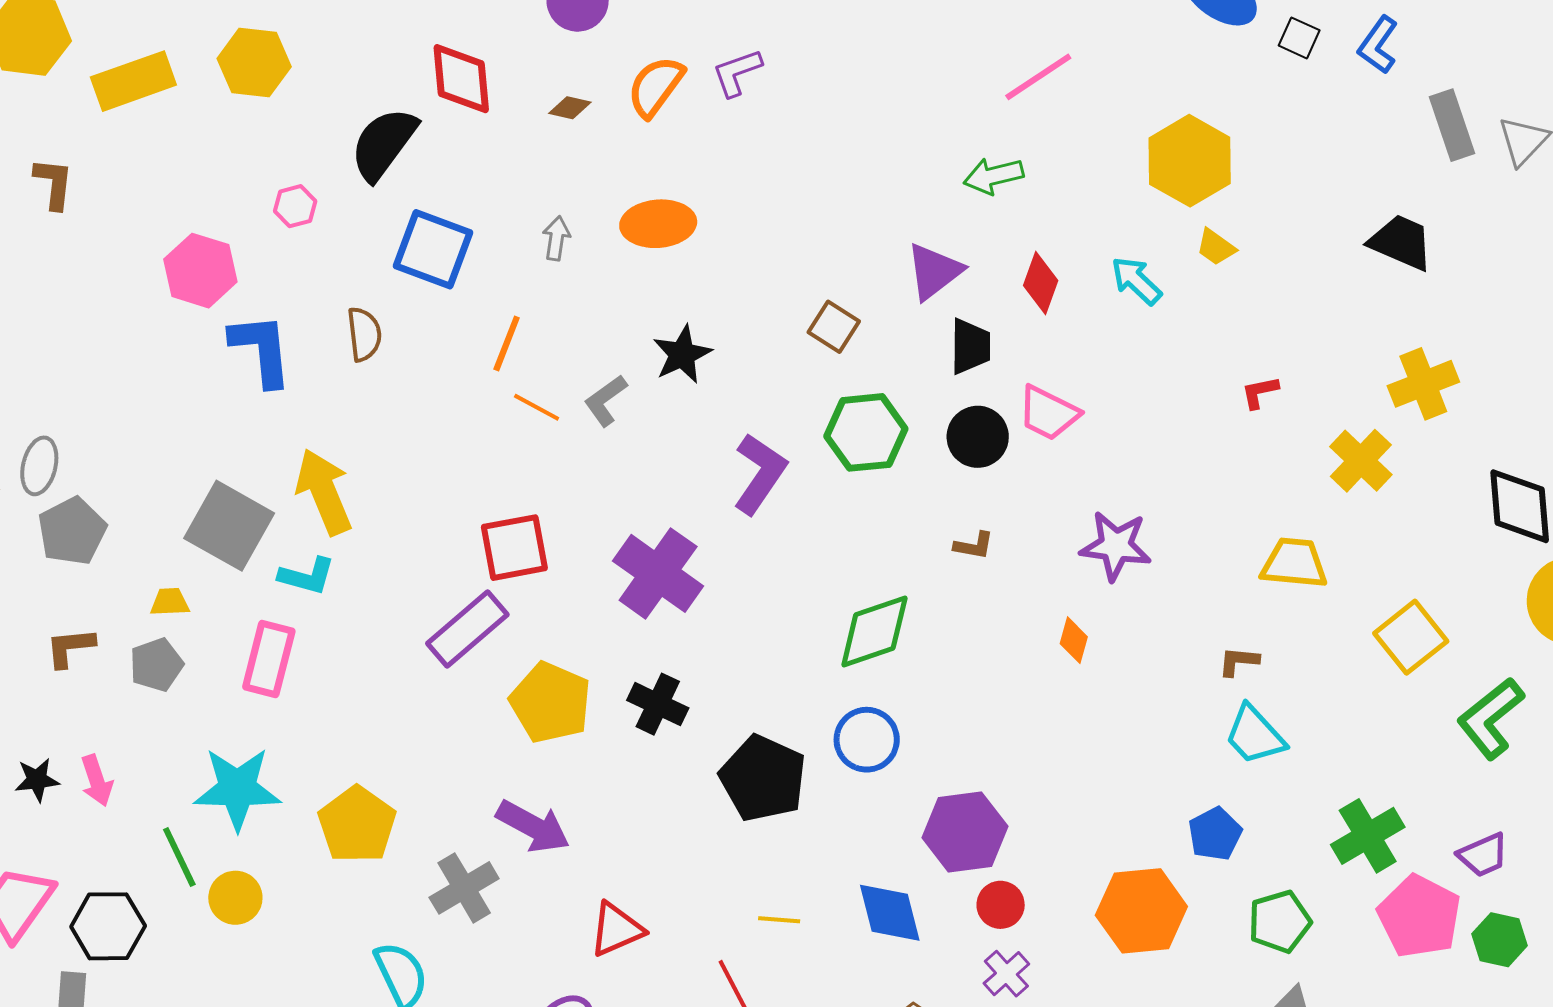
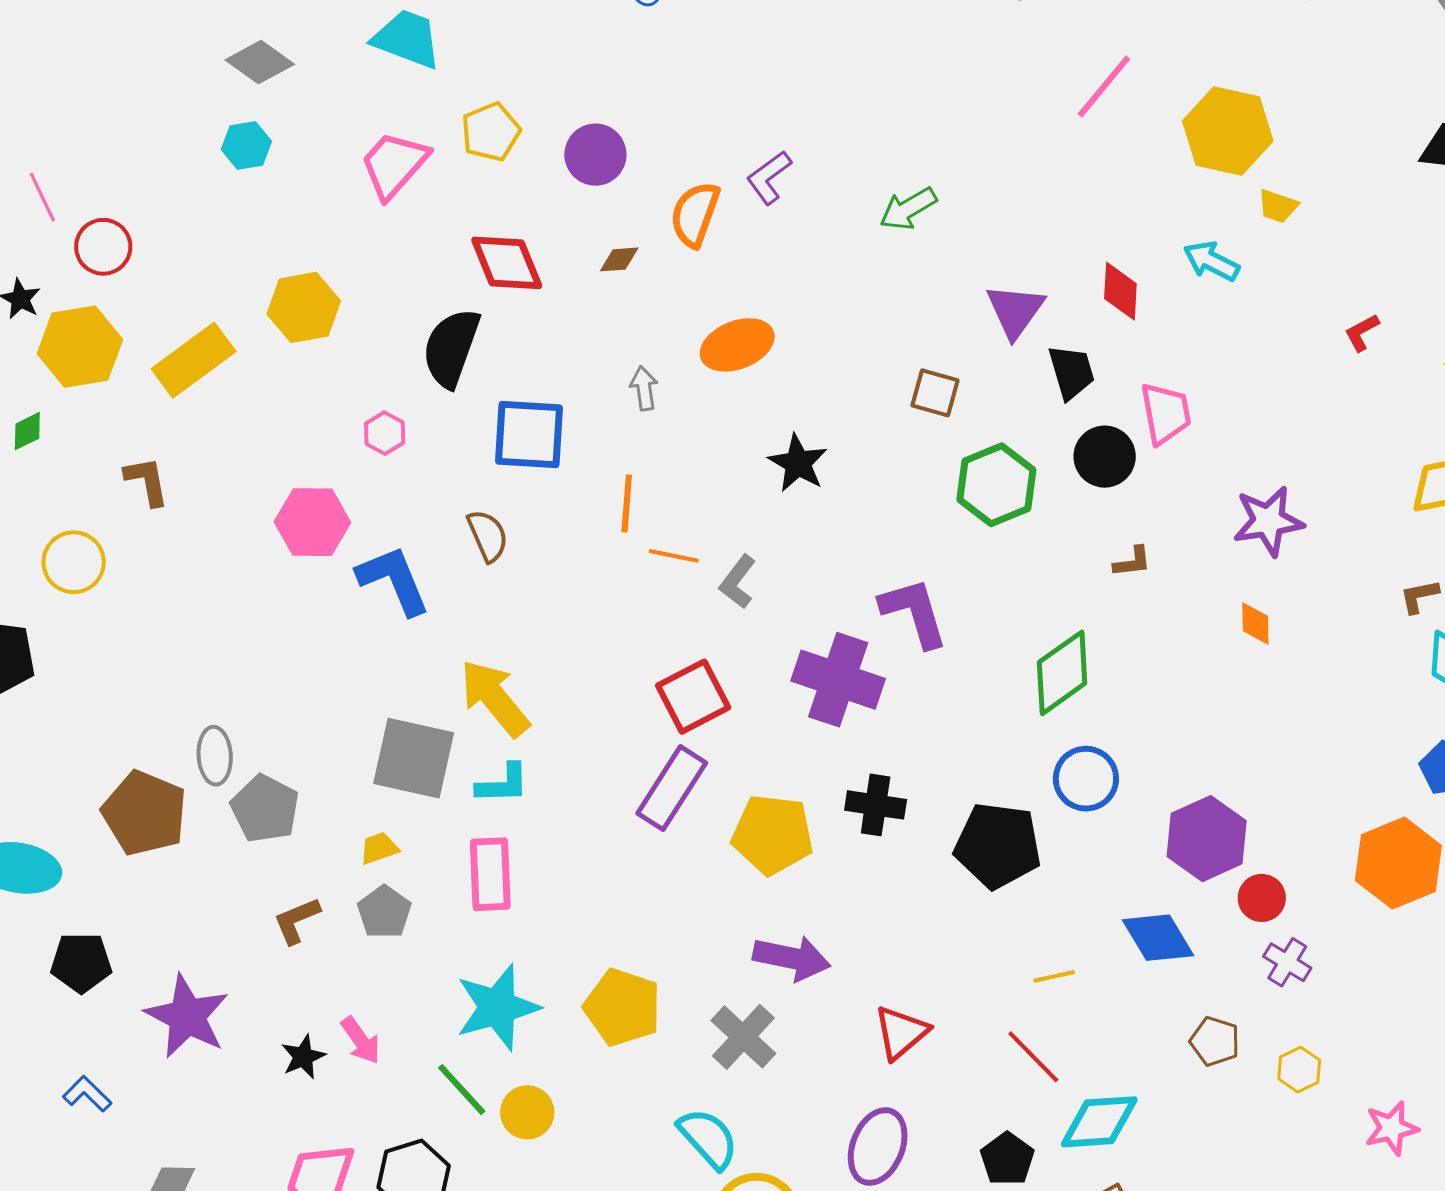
pink line: (1038, 77) -> (1104, 87), moved
green arrow: (993, 176) -> (908, 209), moved
gray L-shape: (606, 401) -> (738, 582), moved
pink trapezoid: (1049, 413) -> (1166, 413), turned -110
purple L-shape: (760, 474) -> (914, 612), moved, turned -34

